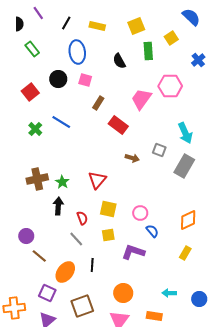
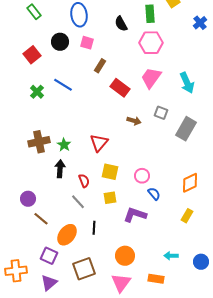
pink hexagon: (170, 86) -> (151, 43), moved
pink trapezoid: (141, 99) -> (151, 78), moved
cyan arrow: (185, 133) -> (187, 83), moved

